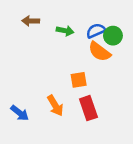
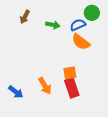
brown arrow: (31, 21) -> (25, 17), turned -64
green circle: (113, 36) -> (92, 13), moved
orange square: (79, 80) -> (70, 73), moved

